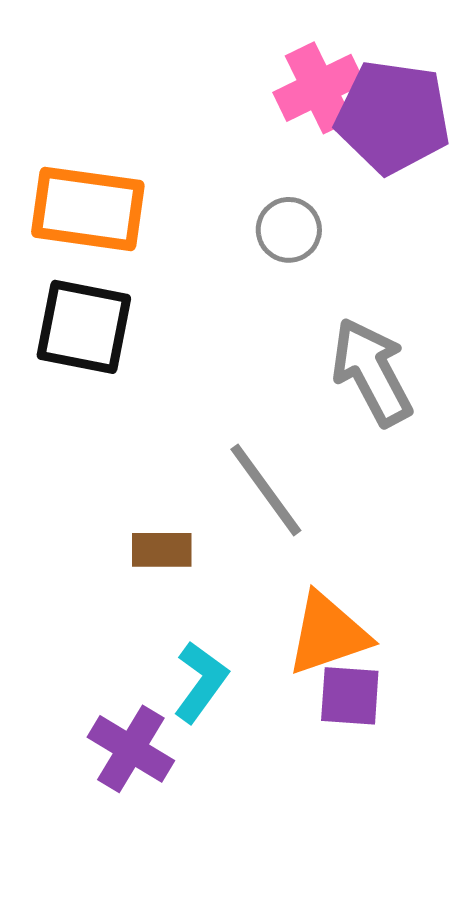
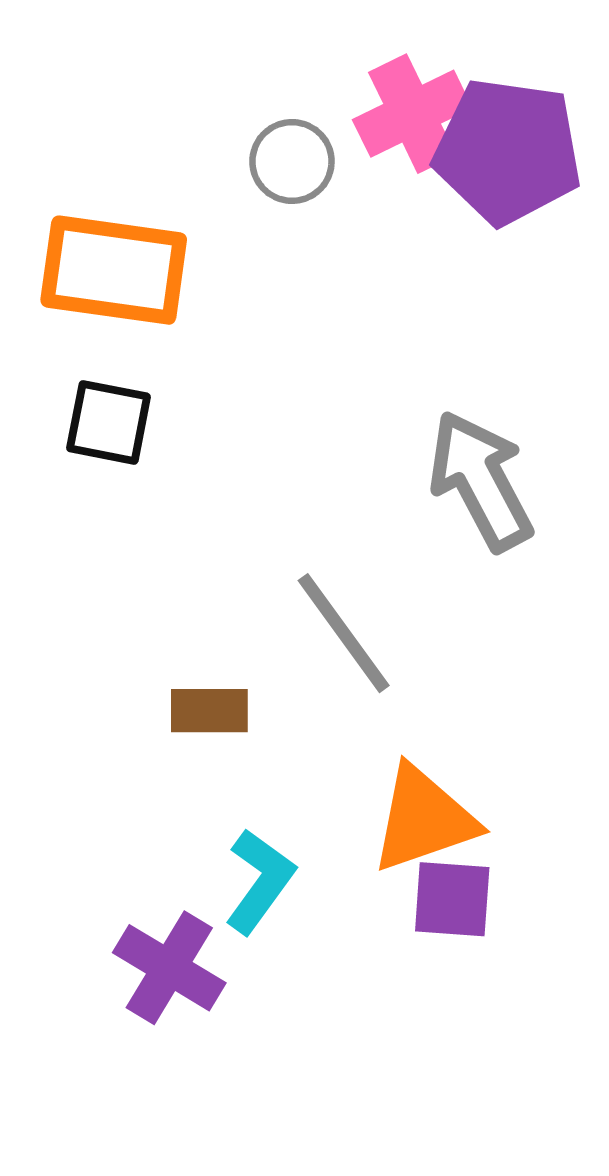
gray circle: (289, 230) -> (292, 161), moved
black square: (84, 327) -> (109, 422), size x0.7

